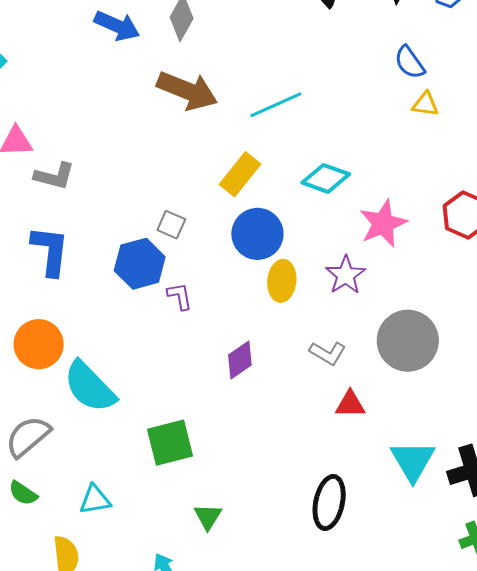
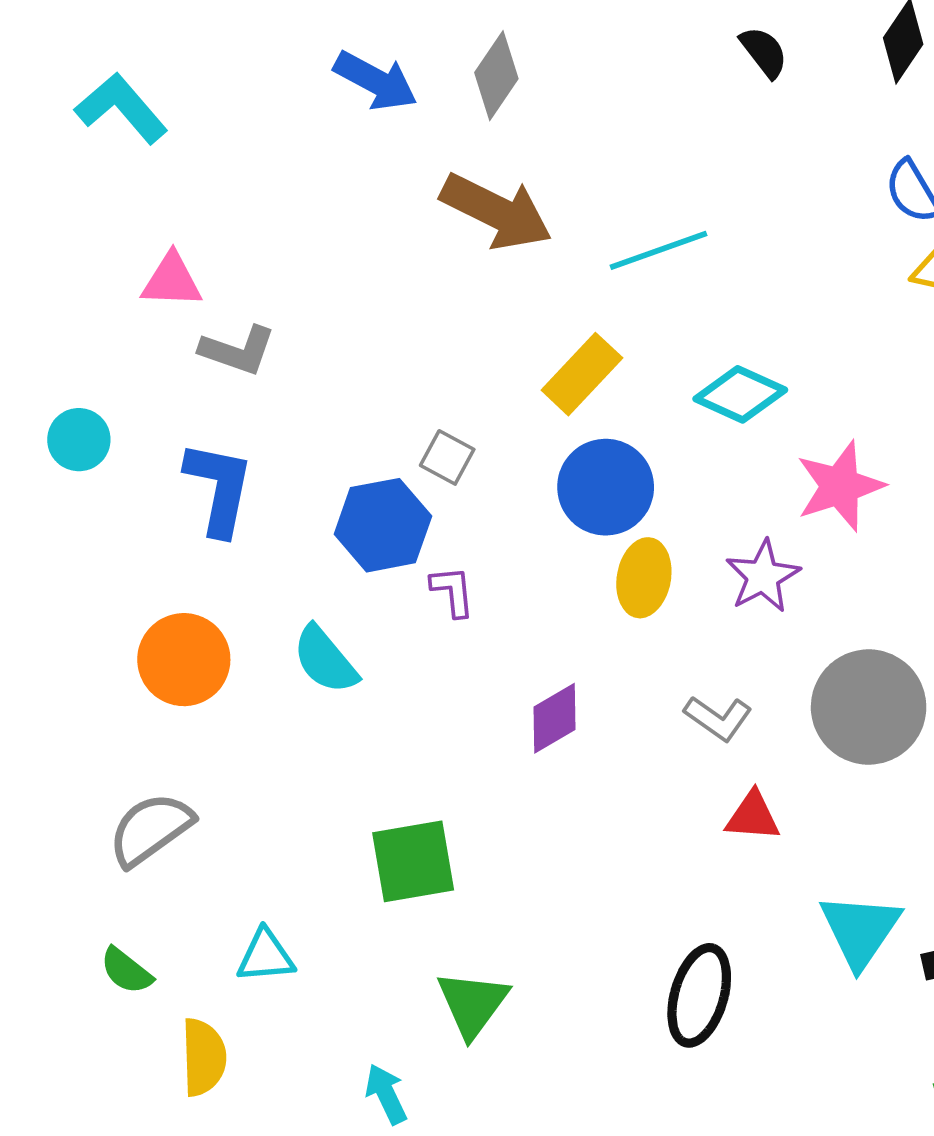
cyan semicircle: (90, 387) -> (325, 660), moved, size x0.7
green semicircle: (23, 493) -> (126, 971), moved
green triangle: (208, 517) -> (472, 1004), size x1.4

